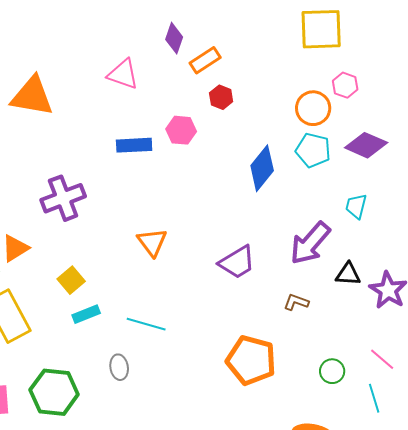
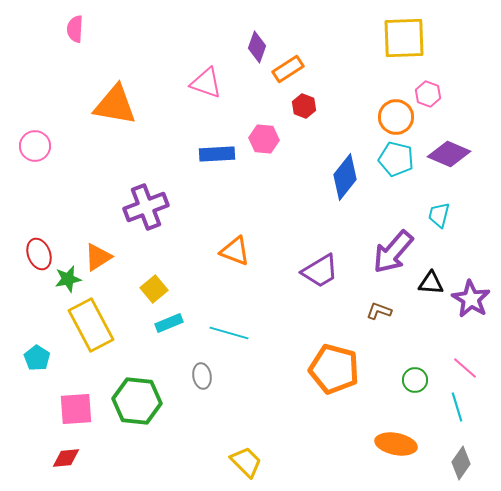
orange triangle: (152, 242) -> (235, 251), turned -32

